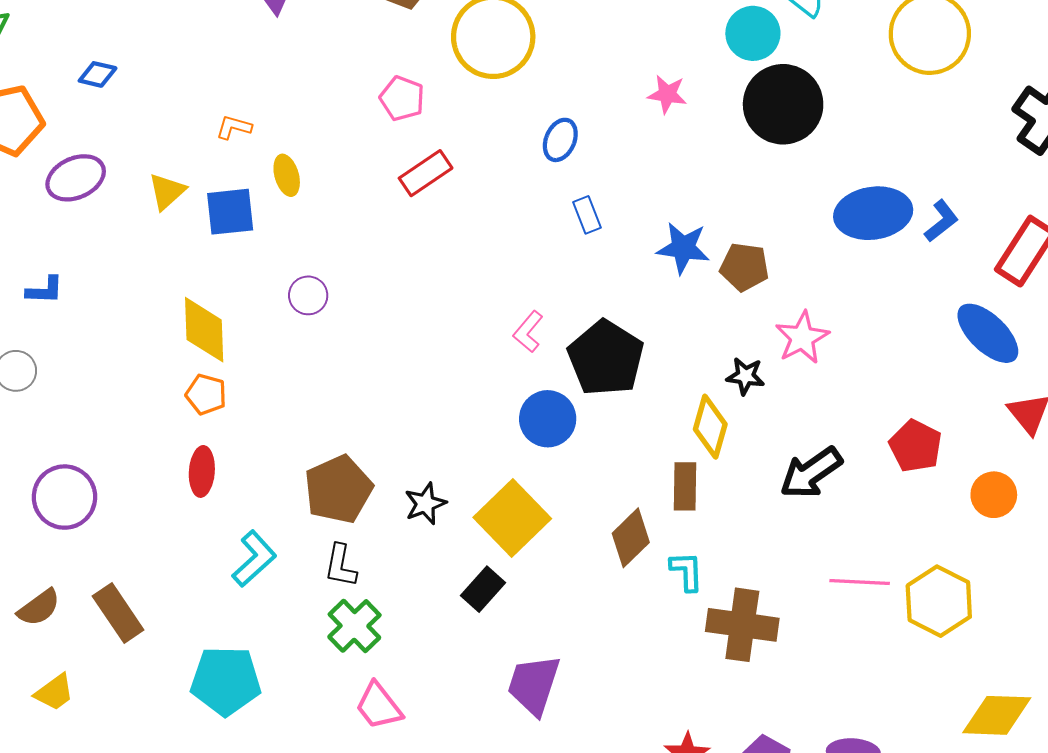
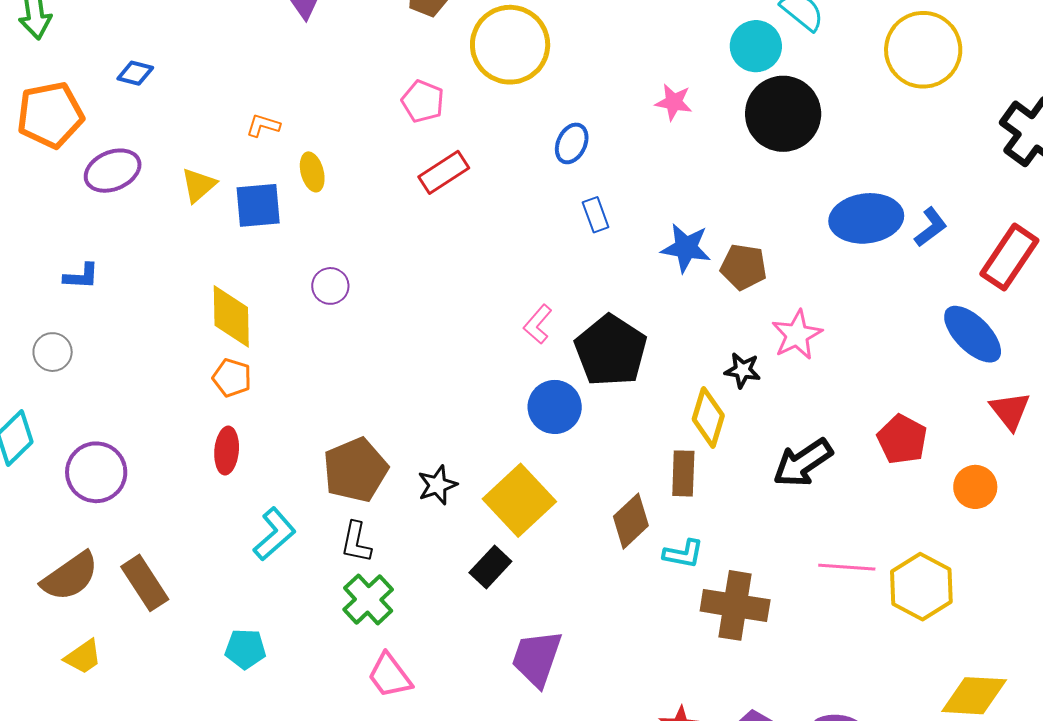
cyan L-shape: (687, 571) -> (683, 554), turned 102
brown semicircle: (39, 608) -> (70, 576), size x1.4
cyan pentagon: (226, 681) -> (245, 649), size x0.6

